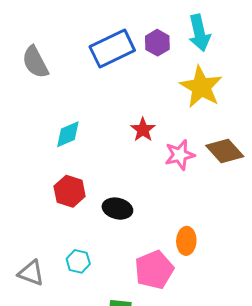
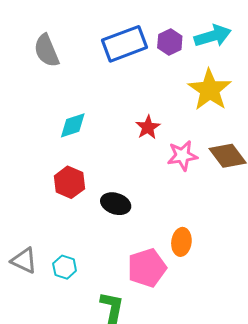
cyan arrow: (199, 33) -> (213, 36), turned -99
cyan hexagon: (78, 261) -> (65, 267), moved

